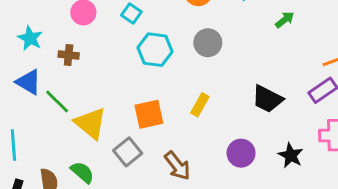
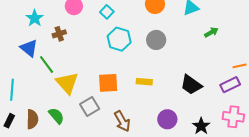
brown cross: (69, 55) -> (59, 34), turned -32
yellow rectangle: (200, 105) -> (144, 82), turned 56

